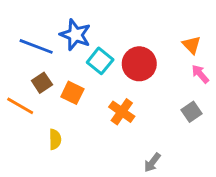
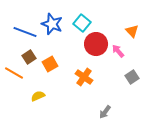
cyan square: (100, 61) -> (82, 23), moved
pink arrow: (200, 74) -> (118, 51), moved
orange square: (72, 93) -> (50, 64), turned 35
yellow semicircle: (55, 139) -> (38, 96), turned -112

